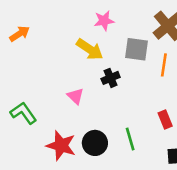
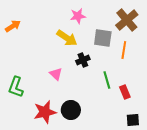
green L-shape: (23, 113) -> (16, 87), turned -125
green line: (130, 139) -> (107, 80), moved
red star: (61, 146) -> (45, 112), turned -30

